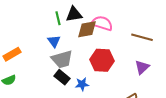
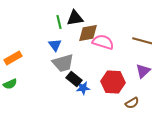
pink semicircle: (102, 23) -> (103, 42), moved
red hexagon: (102, 60) -> (113, 82), moved
black rectangle: (62, 77) -> (74, 79), moved

